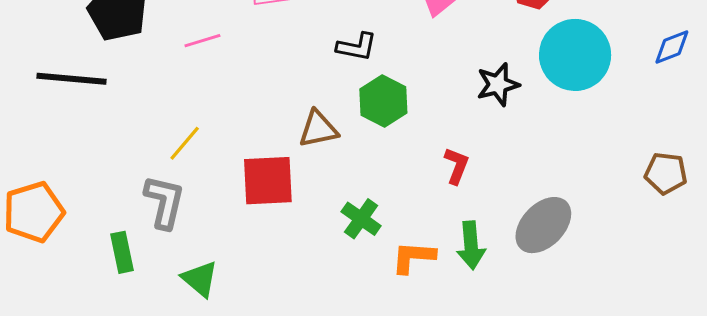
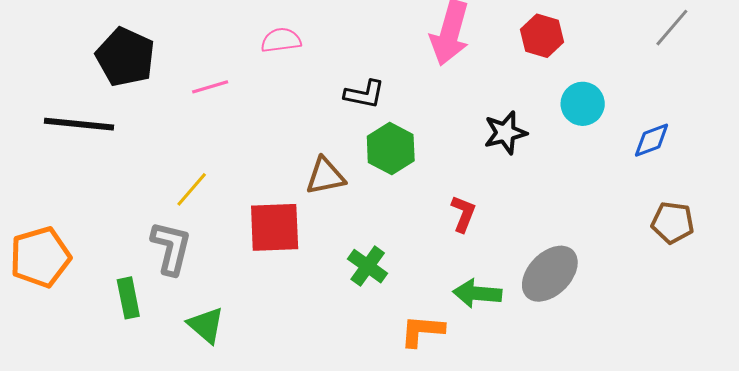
blue diamond: (672, 47) -> (652, 140), moved
cyan circle: (575, 55) -> (583, 104), size x0.6
green arrow: (471, 245) -> (477, 293), turned 99
orange L-shape: (413, 257) -> (422, 331), moved

